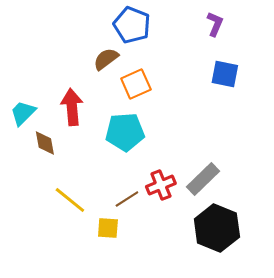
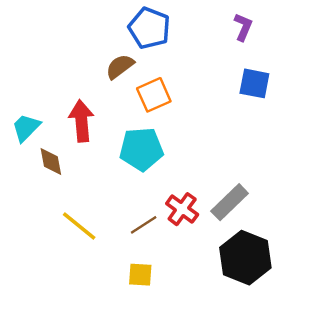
red cross: (161, 185) -> (182, 209), turned -32
yellow square: (108, 228) -> (140, 275), moved

